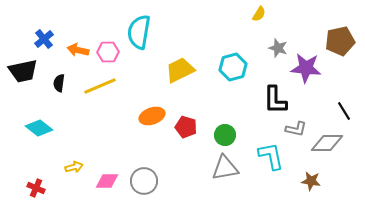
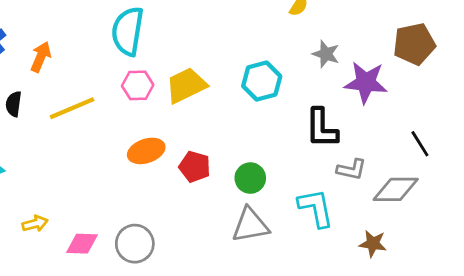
orange arrow: (78, 50) -> (41, 57), turned 100
pink hexagon: (108, 52) -> (138, 85), moved

